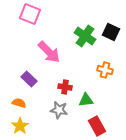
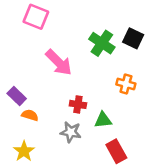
purple rectangle: (29, 79) -> (17, 96), moved
orange semicircle: (19, 103) -> (30, 115), moved

